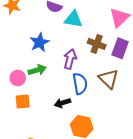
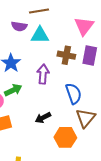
brown triangle: (109, 79) -> (86, 118), moved, turned 35
blue semicircle: (80, 84) -> (74, 94), moved

